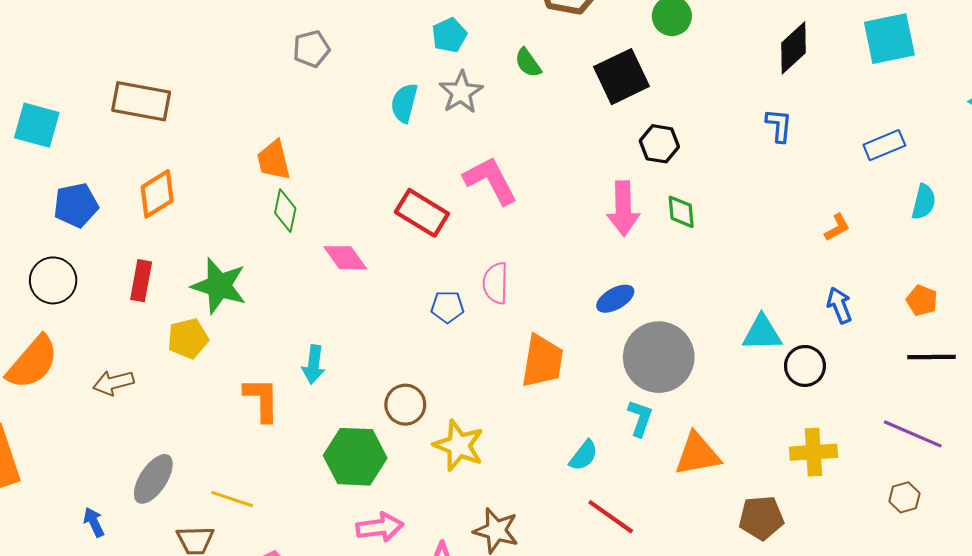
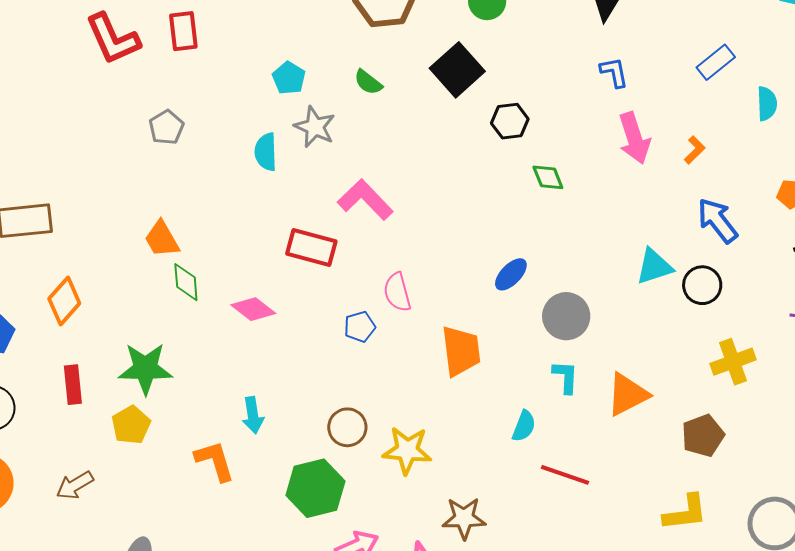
pink arrow: (623, 209) -> (634, 138), moved
blue arrow: (839, 305) -> (717, 220), size x1.4
gray circle: (659, 357) -> (566, 316), size x0.7

